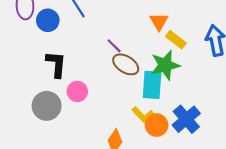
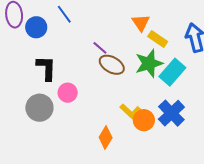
cyan rectangle: (152, 85) -> (172, 72), moved, turned 40

